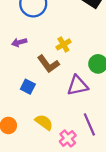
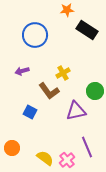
yellow semicircle: (44, 122) -> (45, 158), moved

